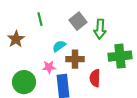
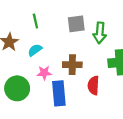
gray square: (78, 21) -> (76, 24), turned 30
cyan semicircle: (59, 46) -> (35, 50), moved

